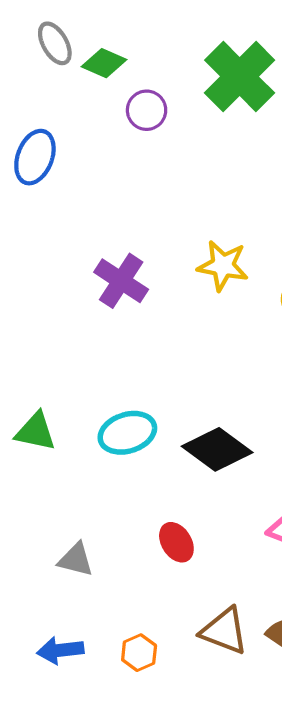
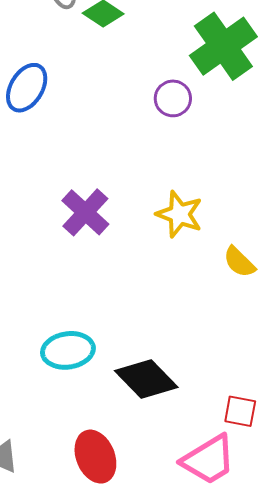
purple circle: (147, 110) -> (173, 98), moved
red ellipse: (176, 542) -> (95, 457), size x1.4

